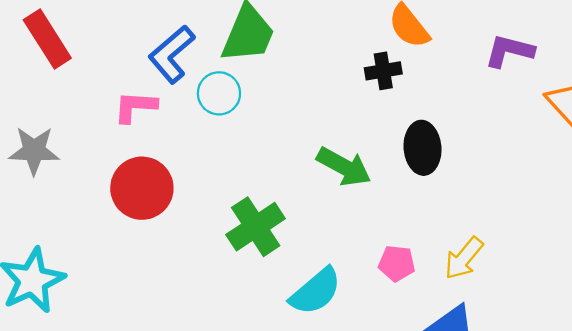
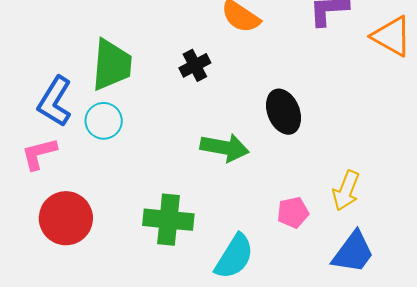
black cross: (383, 71) -> (195, 65), moved
green cross: (256, 227) -> (168, 220), turned -33

